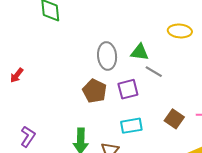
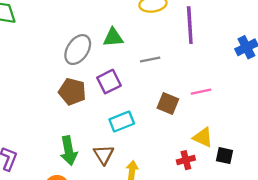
gray ellipse: (107, 56) -> (78, 50), turned 52
gray line: (154, 72) -> (150, 60), moved, turned -30

